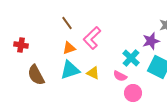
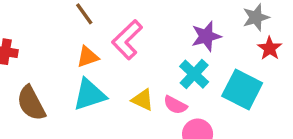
purple star: (151, 41) -> (206, 36), moved
yellow triangle: (93, 73) -> (143, 100), moved

